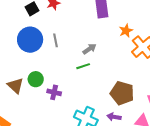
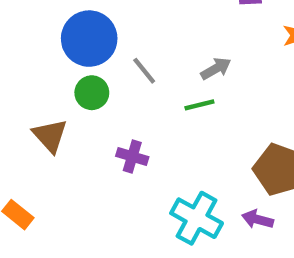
gray line: (56, 40) -> (144, 71), moved, turned -32
green circle: (36, 79) -> (92, 93), moved

